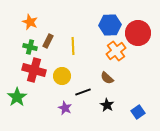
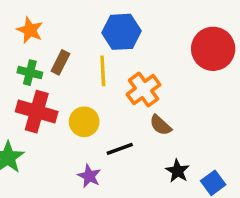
blue hexagon: (110, 25) -> (121, 32), moved
orange cross: (116, 51) -> (144, 90), moved
black star: (107, 105) -> (177, 171), moved

